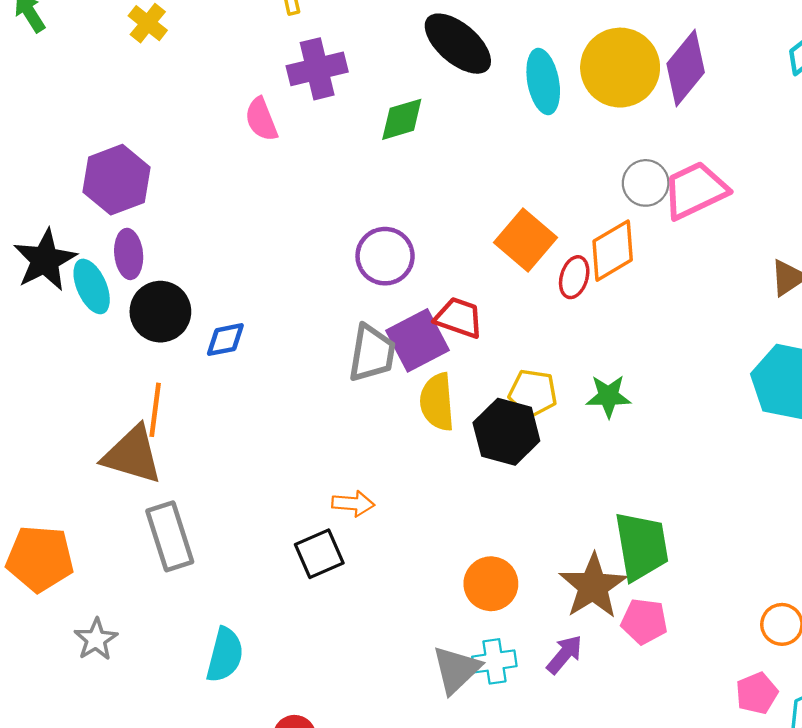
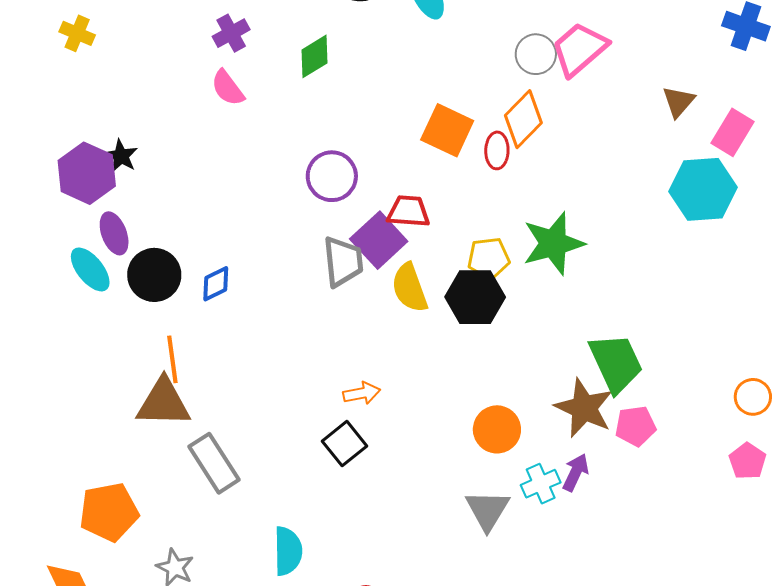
purple cross: (317, 69) -> (231, 33), size x0.7
pink semicircle: (261, 119) -> (228, 88), moved
black star: (45, 260) -> (121, 156), moved, size x0.6
green star: (608, 396) -> (553, 243), size x1.6
cyan cross: (494, 661) -> (541, 484), moved

